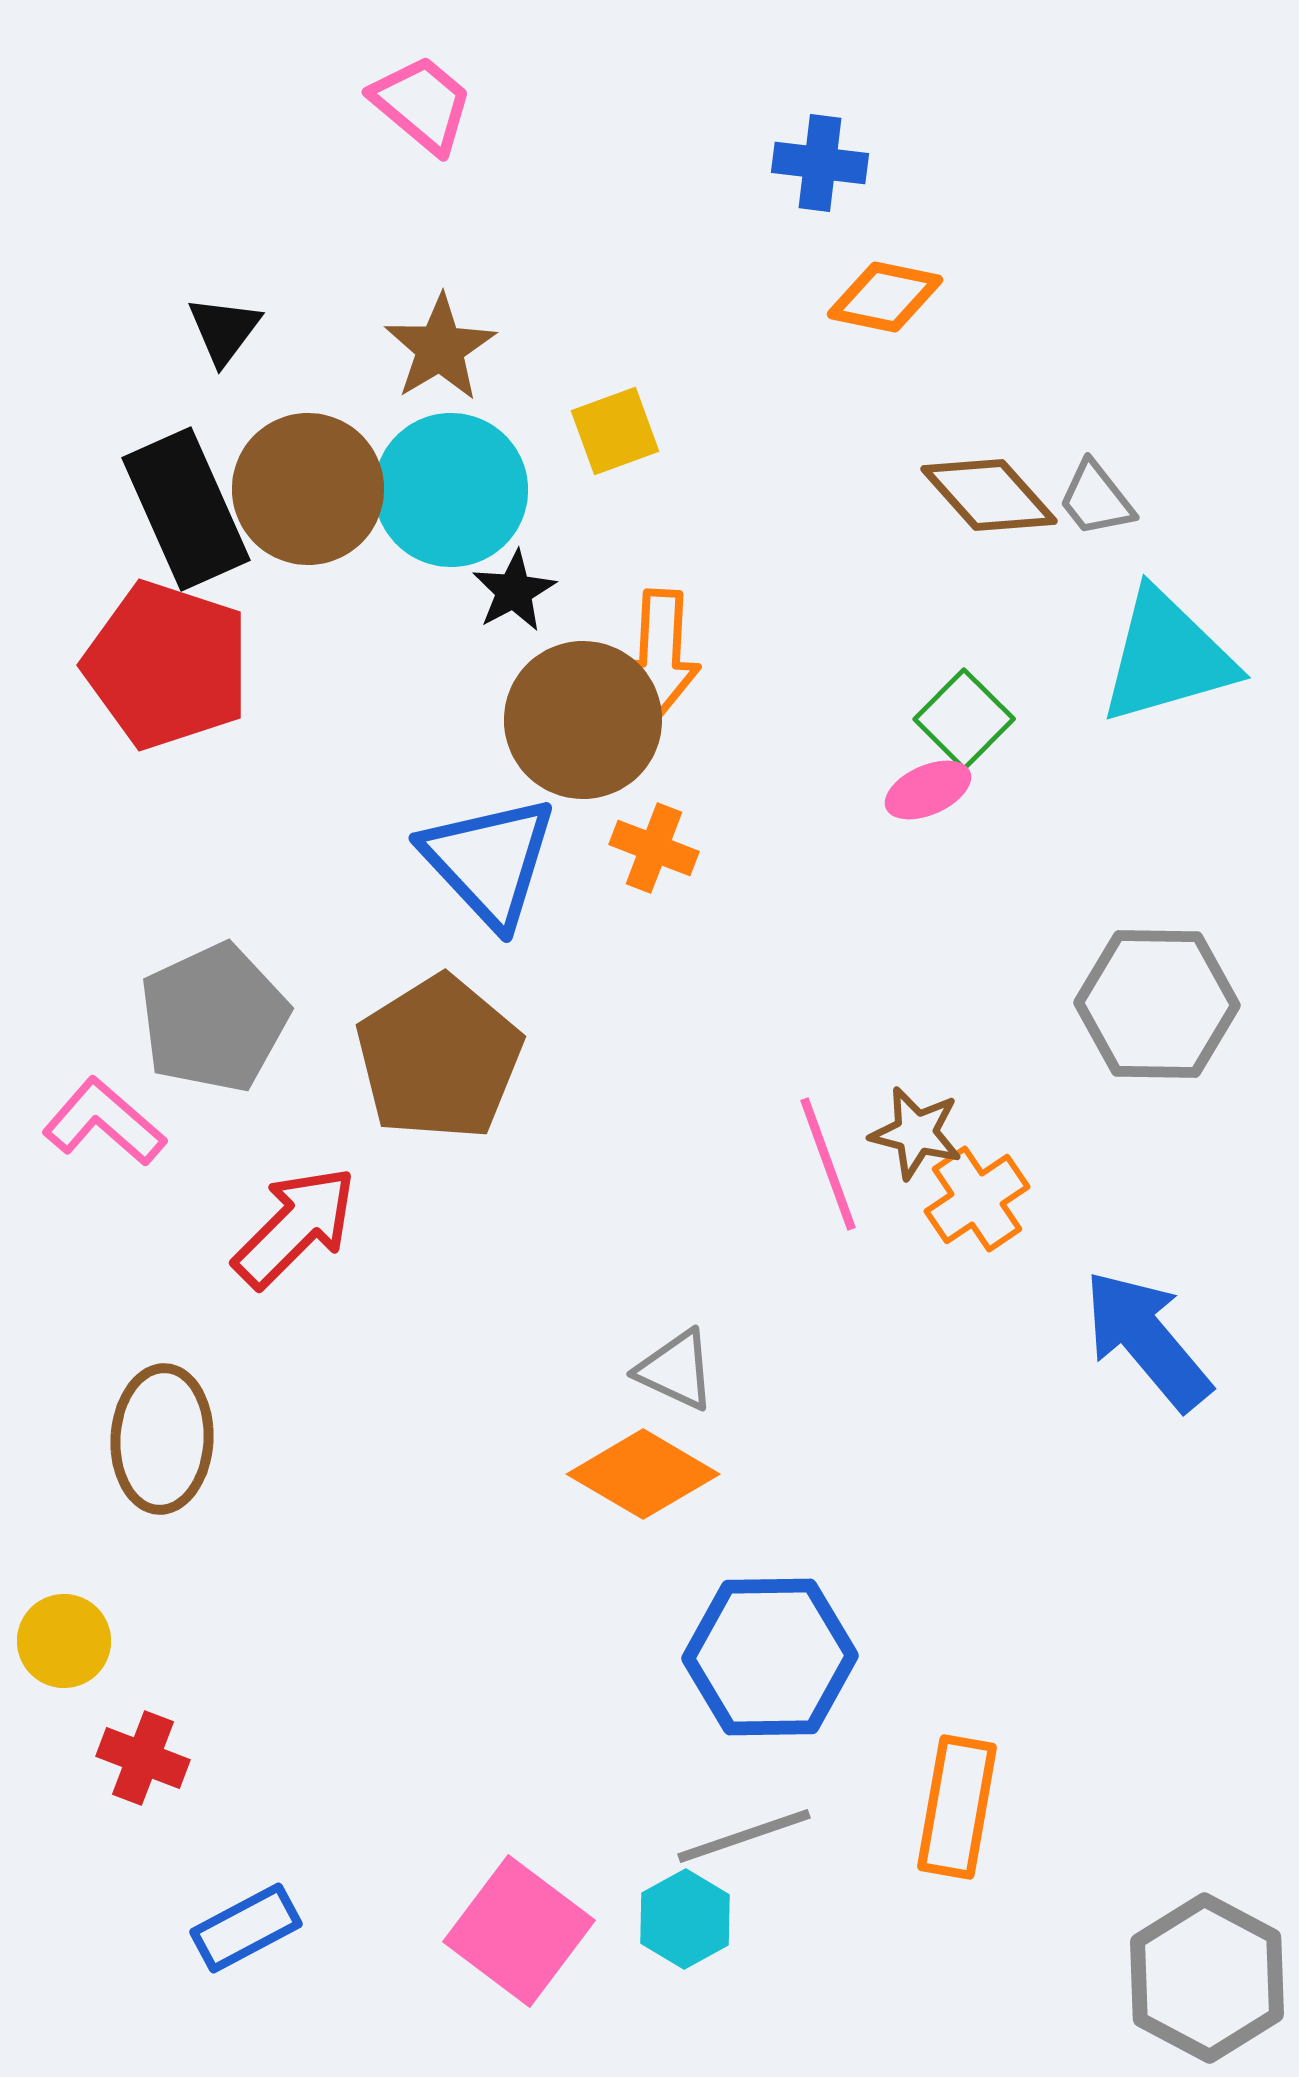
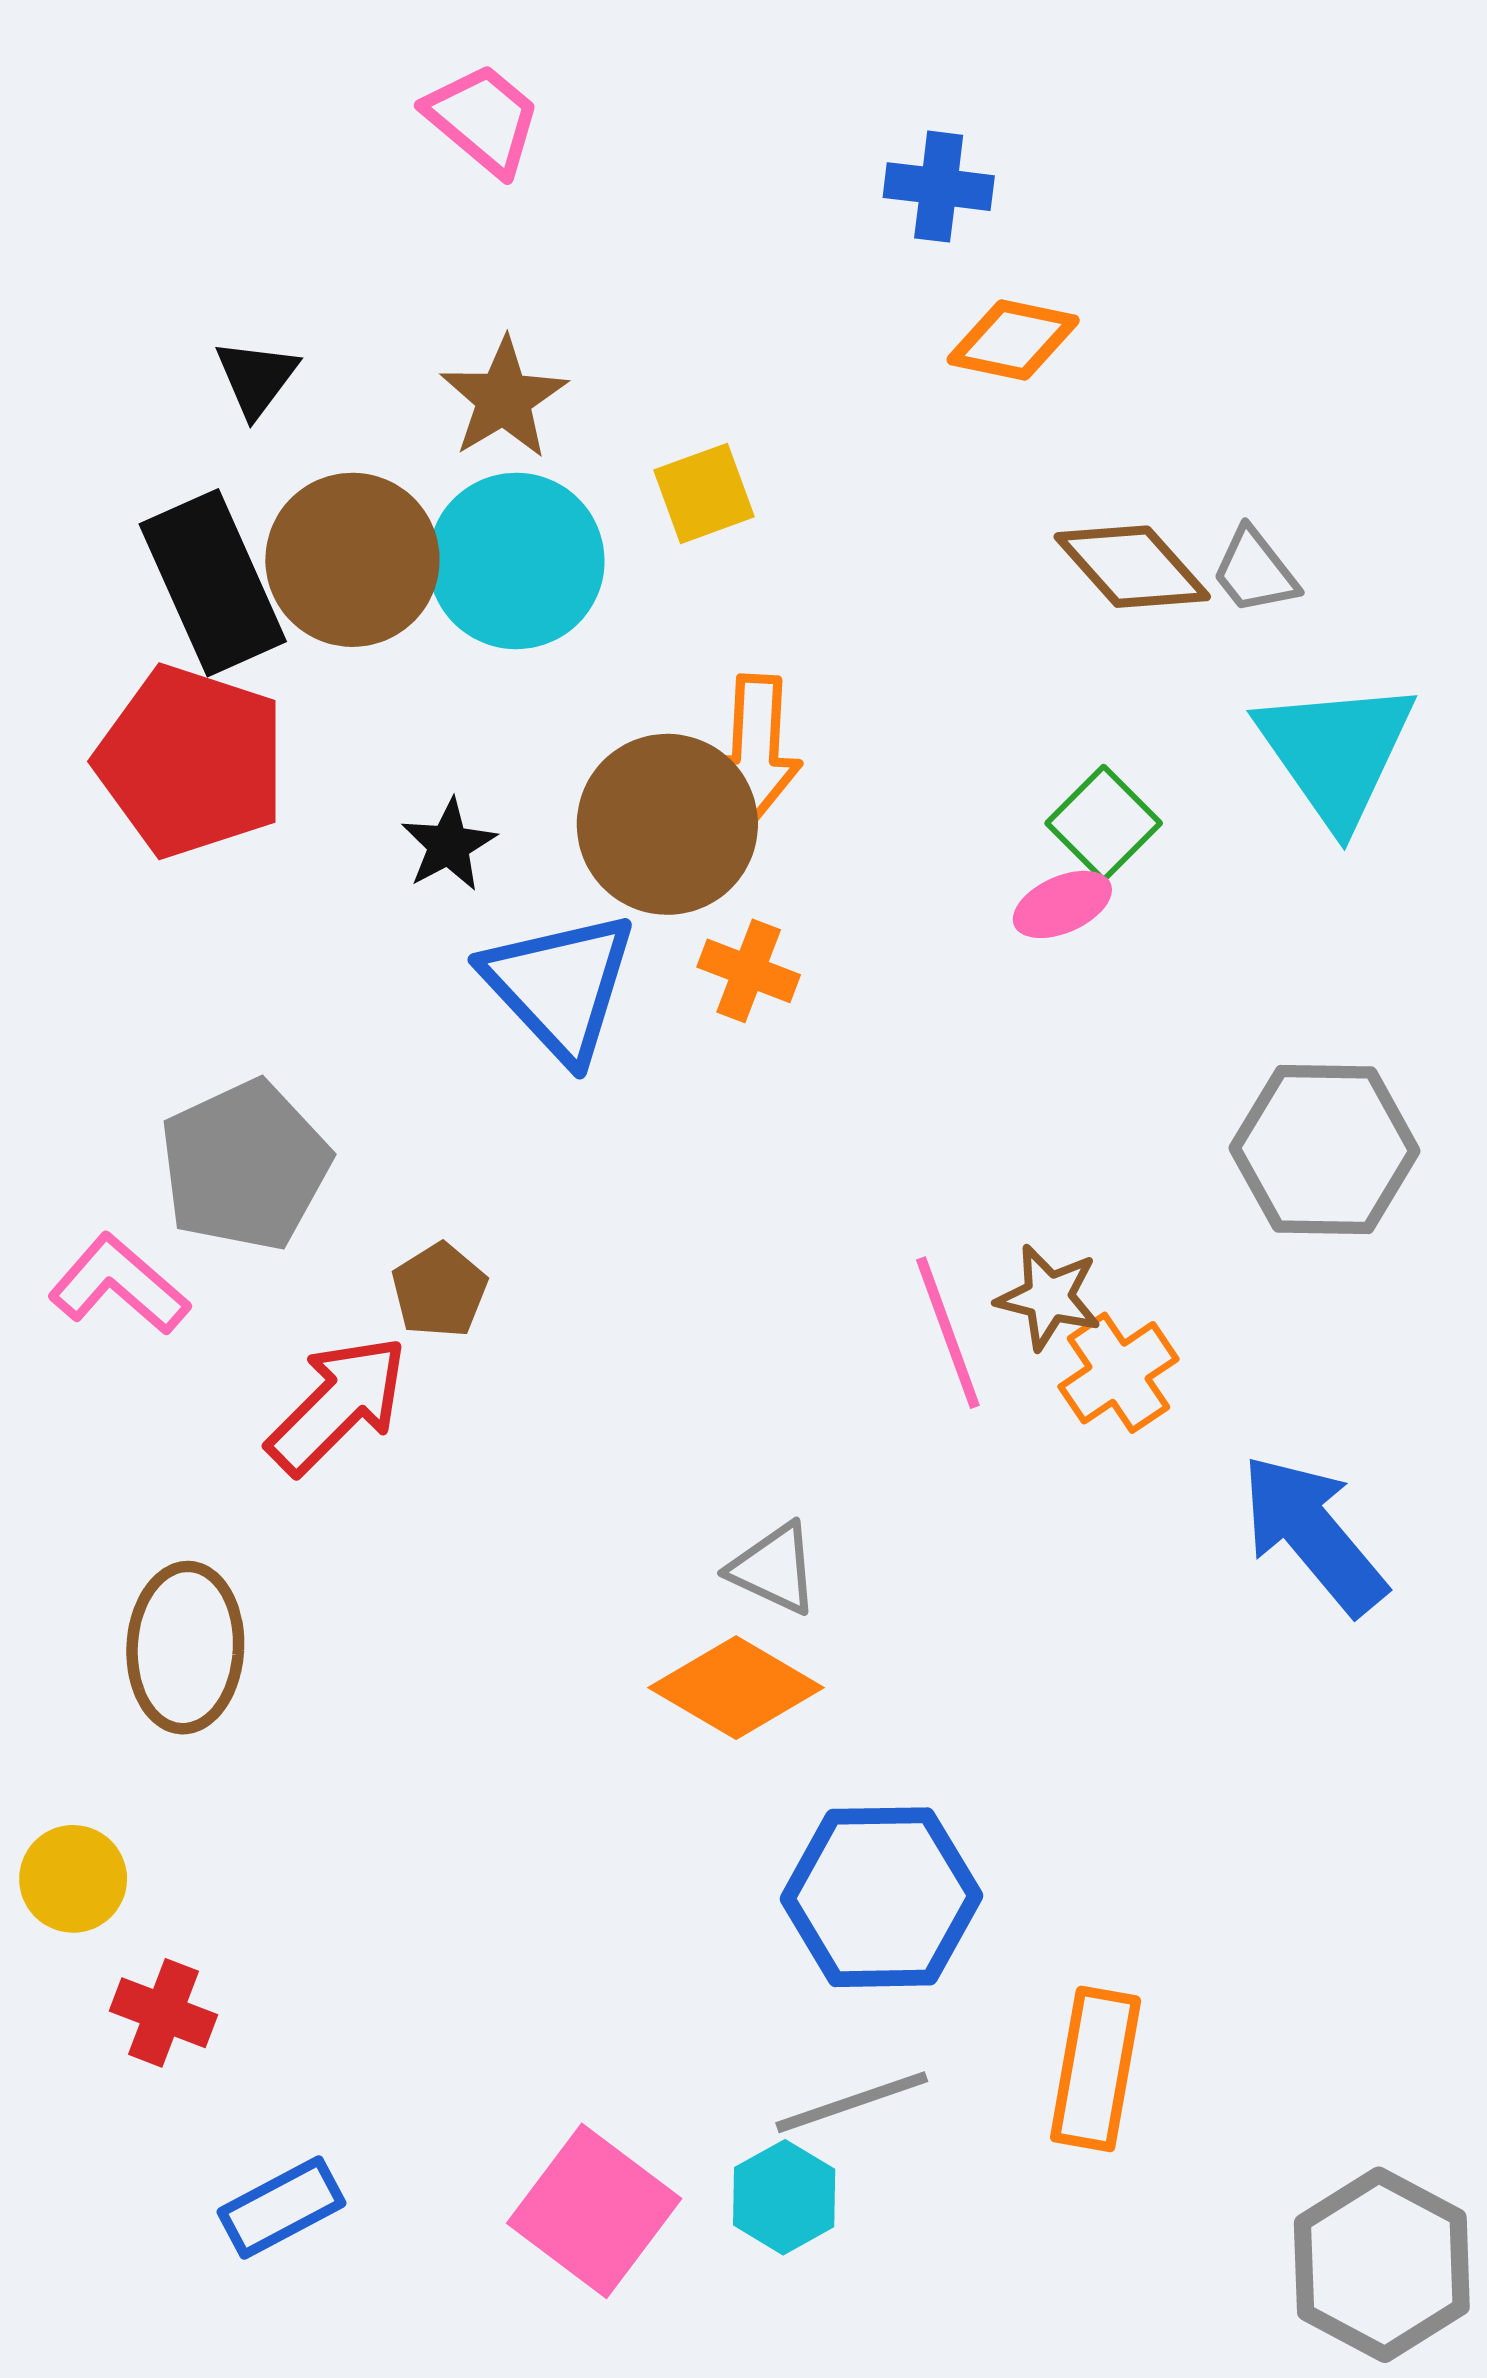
black star: (514, 591) -> (449, 845), moved
cyan triangle: (1167, 657) -> (1336, 752), turned -49
brown pentagon: (439, 1058) -> (440, 1290), moved, size x0.5

